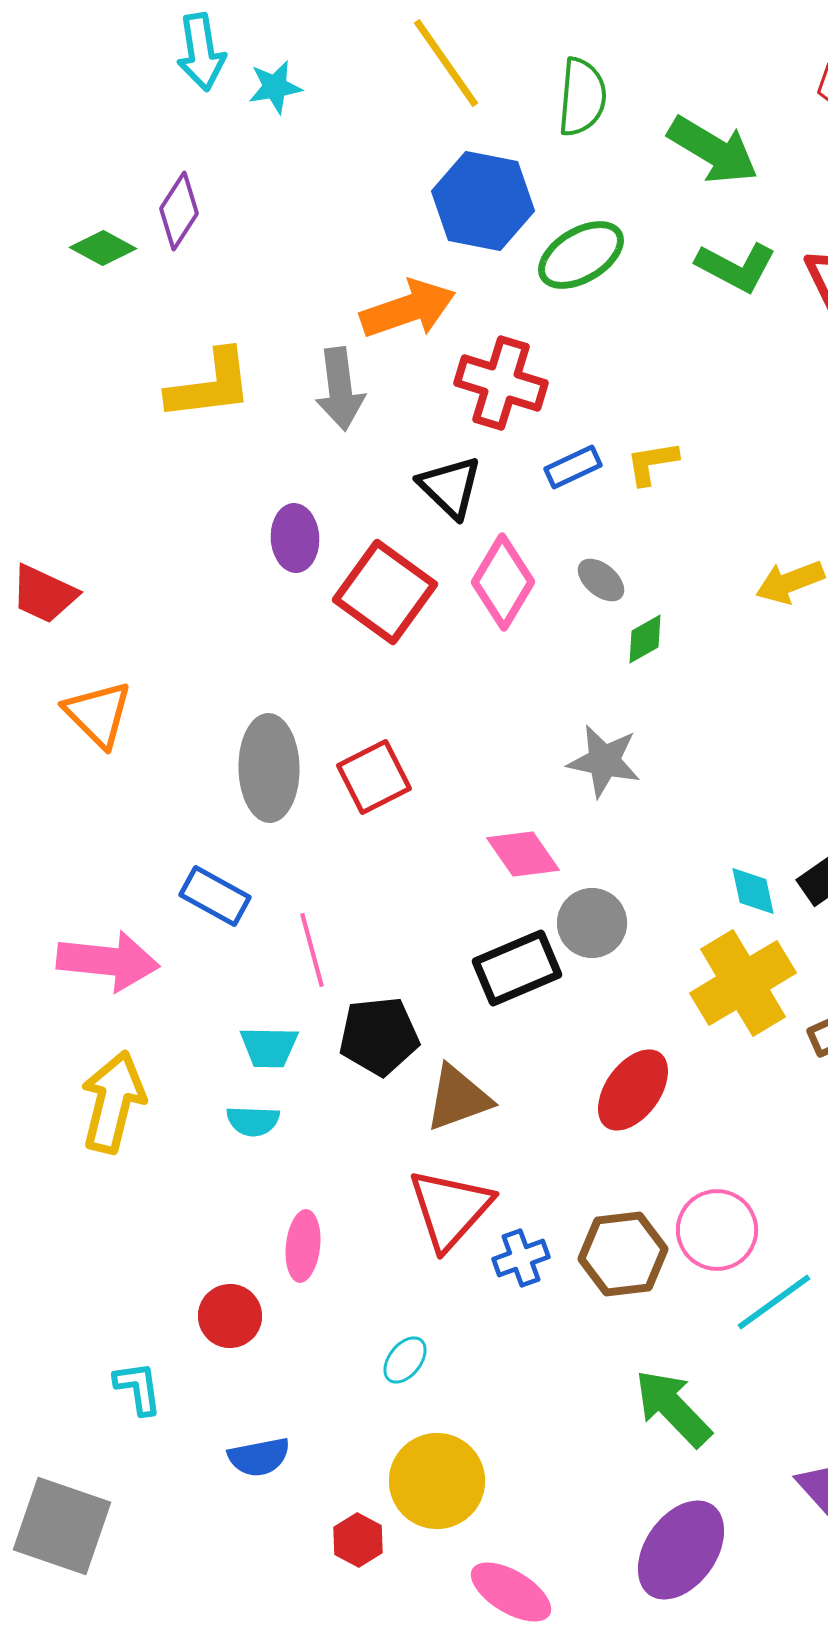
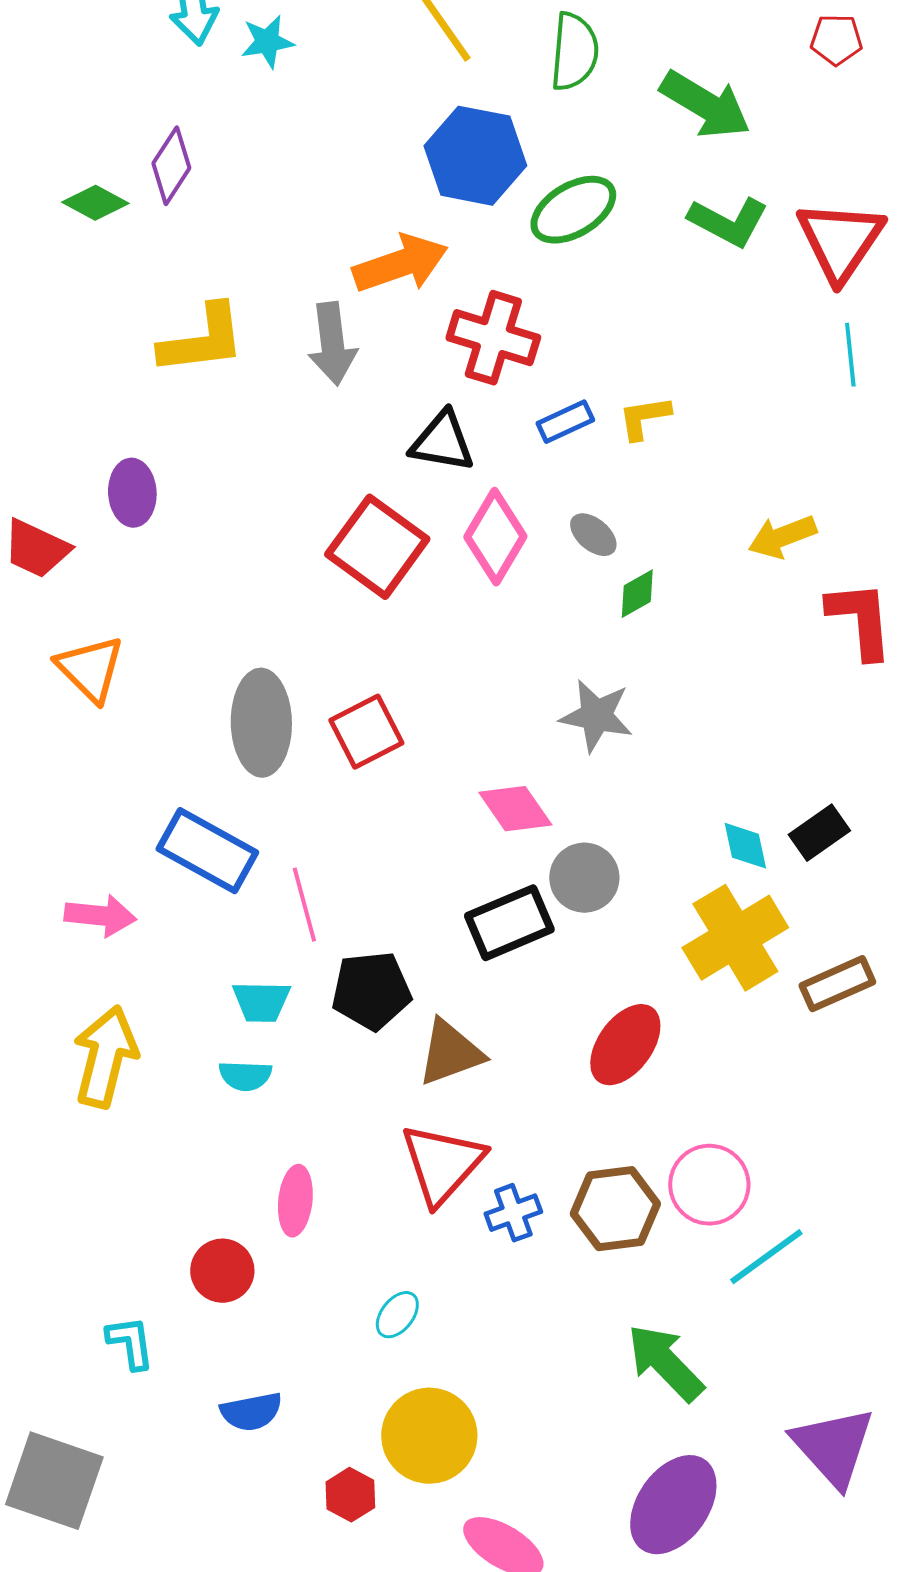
black triangle: (450, 487) -> (442, 442), turned -34
purple ellipse: (295, 538) -> (132, 493), moved
blue rectangle: (215, 896) -> (207, 851), size x1.4
pink arrow: (108, 961) -> (100, 916), size x0.7

